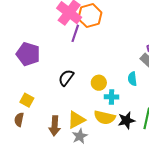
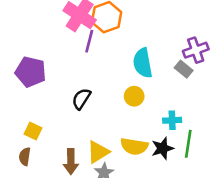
cyan semicircle: (132, 79) -> (143, 63), moved, size x1.6
yellow circle: (99, 83) -> (134, 96), moved
cyan cross: (112, 97) -> (172, 120), moved

